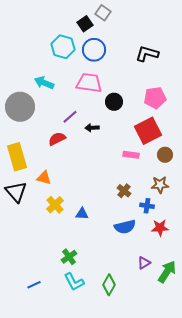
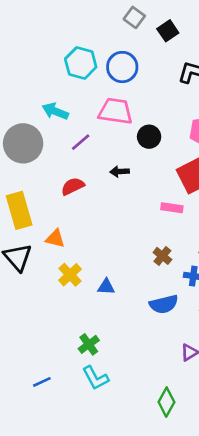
black square: (85, 24) -> (168, 31), moved
purple line: (70, 117) -> (81, 142), moved
green diamond: (109, 285) -> (166, 402), moved

